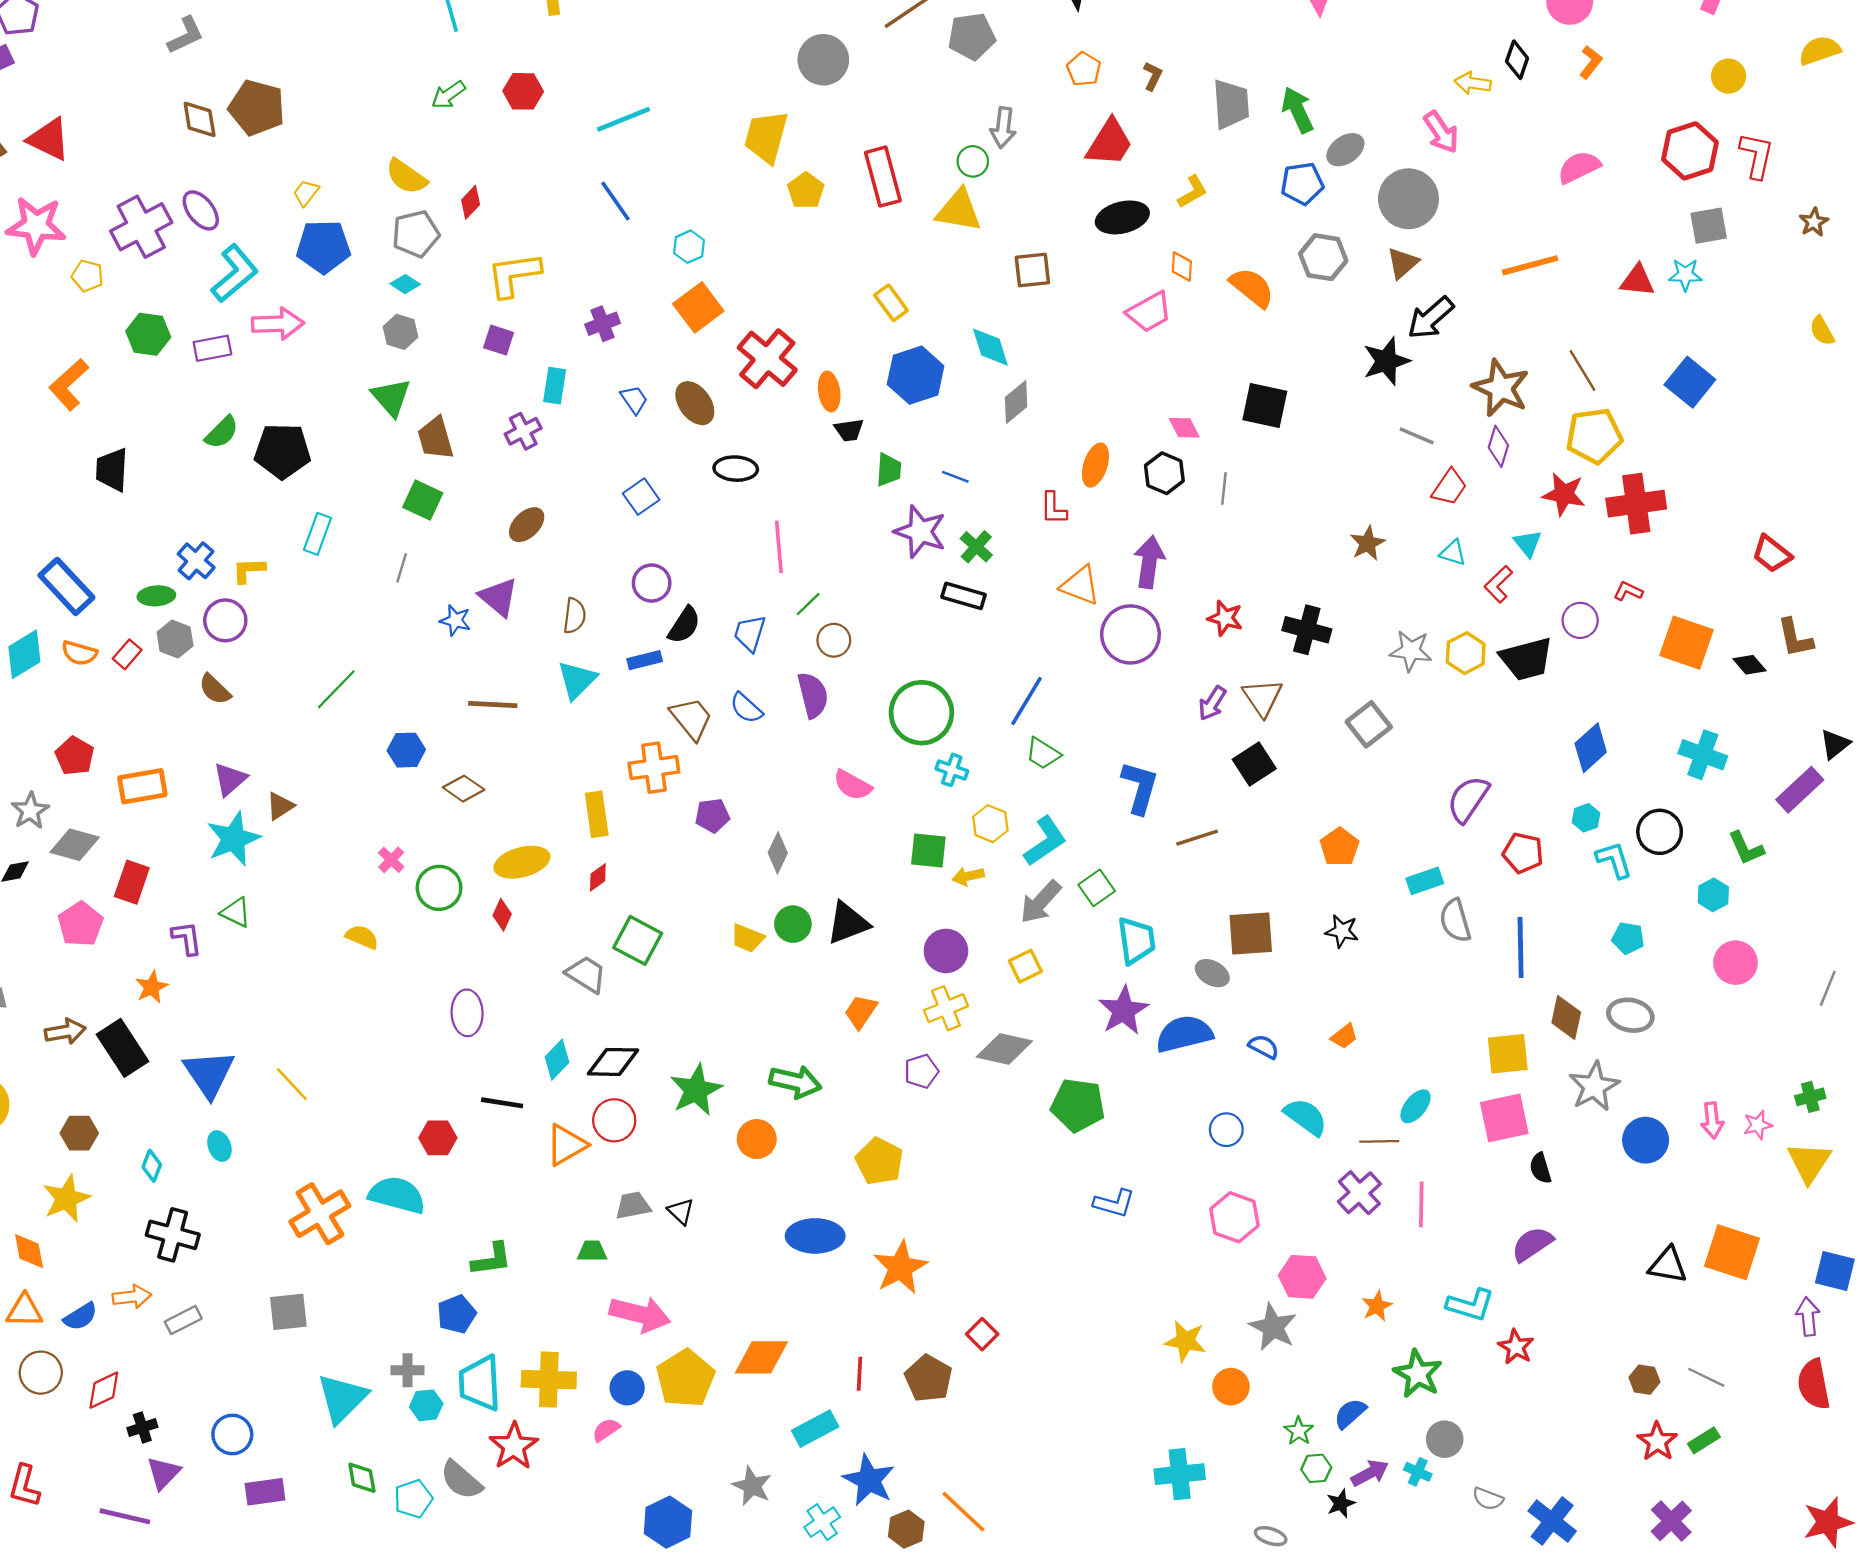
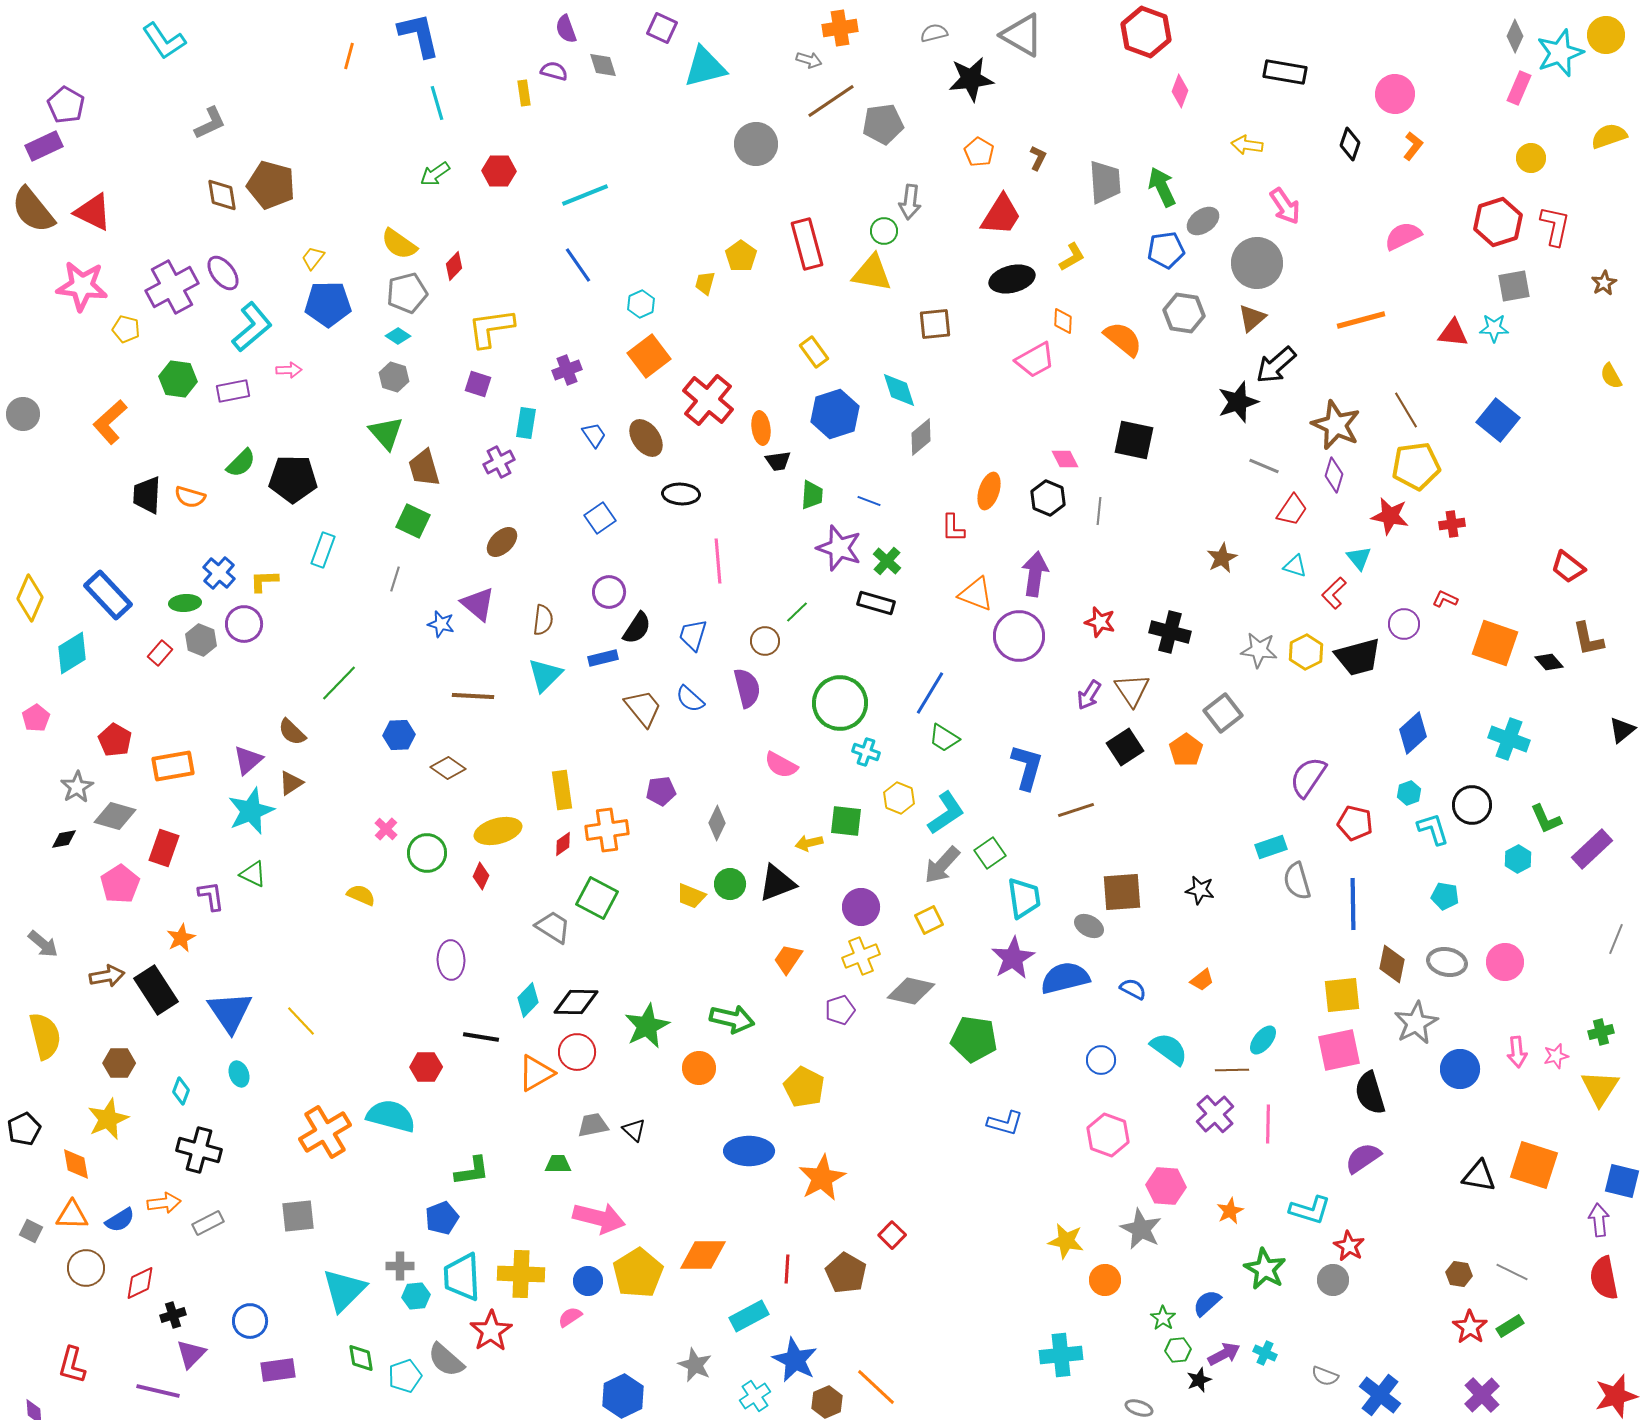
yellow arrow: (1473, 83) -> (1247, 145), moved
yellow trapezoid: (766, 137) -> (705, 283), moved, size x0.5
pink arrow: (278, 324) -> (289, 370), size x0.6
red cross: (1636, 504) -> (1452, 524), size x0.5
green line: (808, 604) -> (797, 612), moved
orange semicircle: (79, 653) -> (190, 497), moved
brown semicircle: (215, 689) -> (292, 732), moved
orange cross: (654, 768) -> (607, 830), moved
purple rectangle: (1800, 790) -> (1592, 849), moved
orange pentagon: (1340, 847) -> (1186, 750), moved
yellow arrow: (968, 876) -> (809, 843), moved
pink circle: (1736, 963) -> (1505, 962), moved
black semicircle: (1540, 1168) -> (1370, 1093), size x1.6
gray circle: (1445, 1439) -> (1333, 1280), moved

